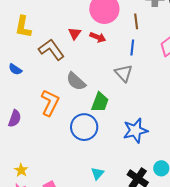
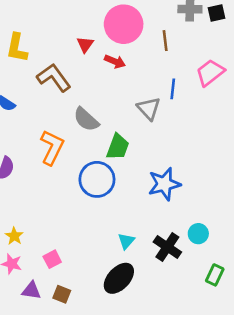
red triangle: (75, 33) -> (85, 45), moved
blue line: (132, 48) -> (173, 89), moved
cyan triangle: (97, 173) -> (126, 241), moved

